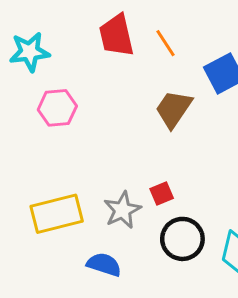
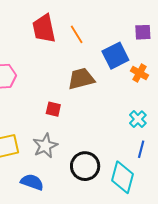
brown trapezoid: (174, 109) -> (81, 79), turned 40
red square: (162, 194) -> (53, 109), moved, turned 35

